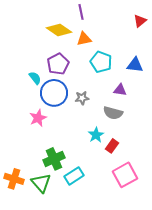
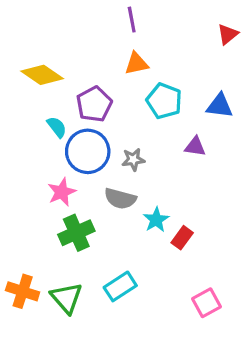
yellow diamond: (59, 30) -> (42, 75), moved
gray semicircle: (113, 113) -> (120, 199), moved
green cross: (54, 159) -> (76, 233), moved
pink square: (125, 175) -> (207, 303), moved, size x0.7

